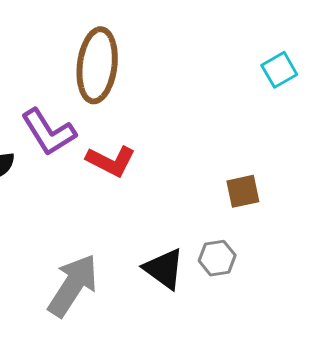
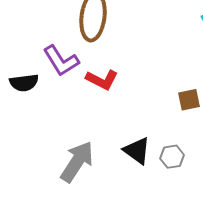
gray hexagon: (217, 258) -> (172, 157), moved

